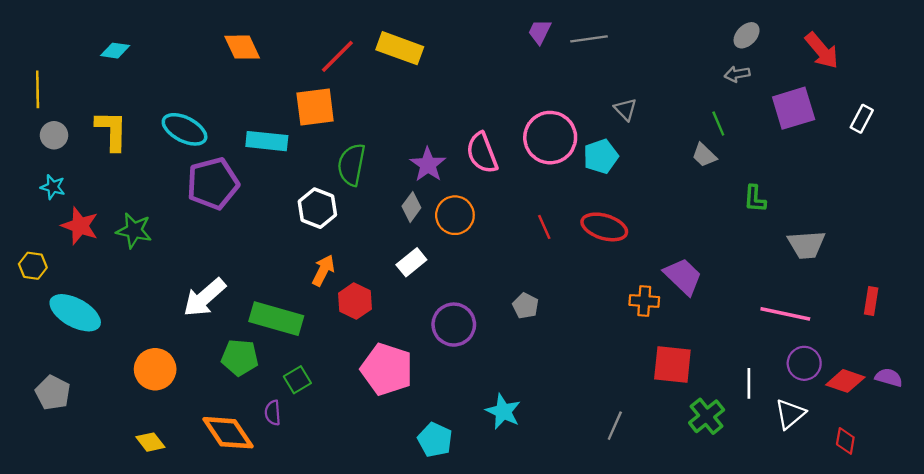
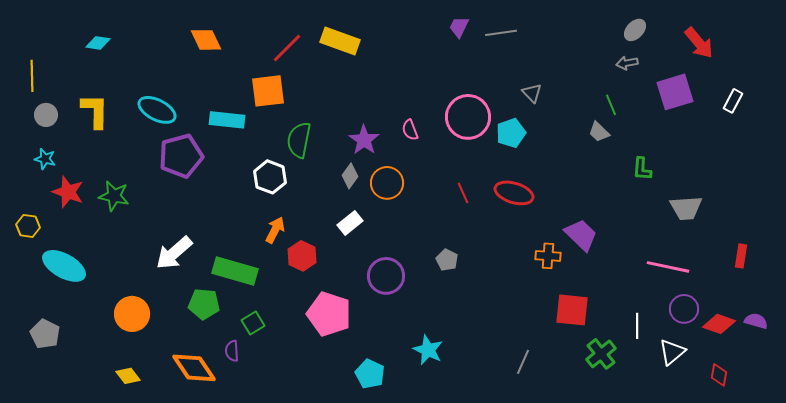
pink semicircle: (482, 153) -> (410, 130), size x0.6

